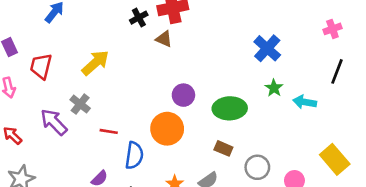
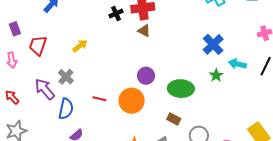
brown triangle: (164, 39) -> (144, 31), moved
yellow arrow: (95, 63) -> (80, 46), size x0.7
cyan arrow: (305, 102) -> (237, 64), moved
red line: (109, 131) -> (99, 99), moved
blue semicircle: (134, 155) -> (66, 109), moved

